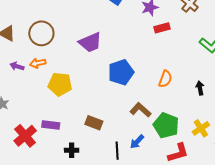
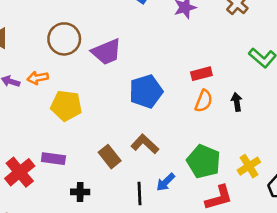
red rectangle: (162, 28) -> (201, 74), moved
brown circle: (41, 33) -> (64, 39), moved
black arrow: (200, 88) -> (237, 102), moved
brown L-shape: (141, 110) -> (145, 144), moved
brown rectangle: (94, 123) -> (110, 157), turned 30

